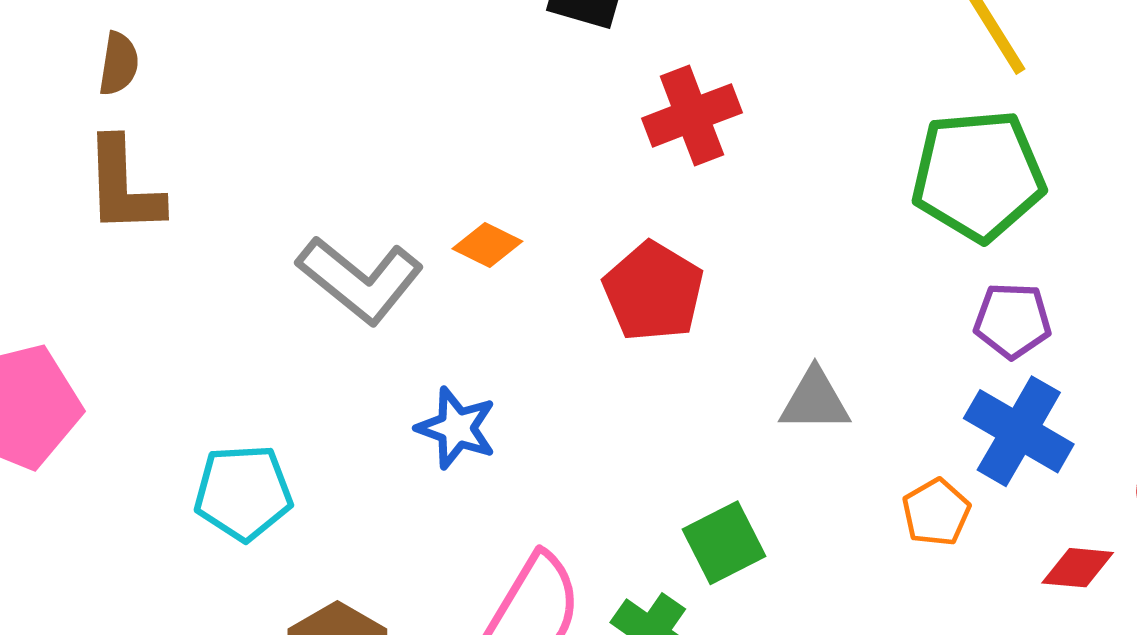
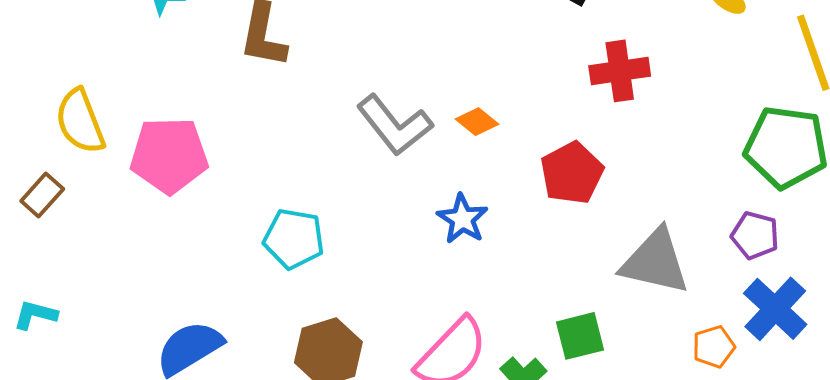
purple pentagon: (1013, 321) -> (755, 235), moved
gray triangle: (815, 400) -> (655, 262), size x1.6
blue star: (456, 428) -> (463, 219), moved

